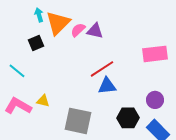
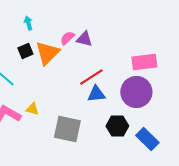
orange triangle: (58, 23) -> (47, 53), moved
purple circle: (155, 100) -> (136, 92), moved, size x1.8

